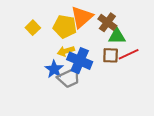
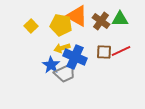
orange triangle: (82, 17) -> (77, 16), turned -50
green triangle: (117, 36) -> (120, 19), moved

